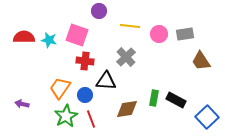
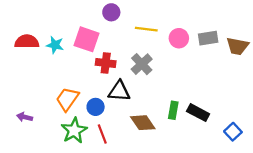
red cross: (85, 61) -> (106, 63), moved
brown trapezoid: (201, 61) -> (237, 46), moved, turned -45
brown diamond: (127, 109) -> (143, 123), turned 65
blue square: (207, 117) -> (233, 132), size x0.7

